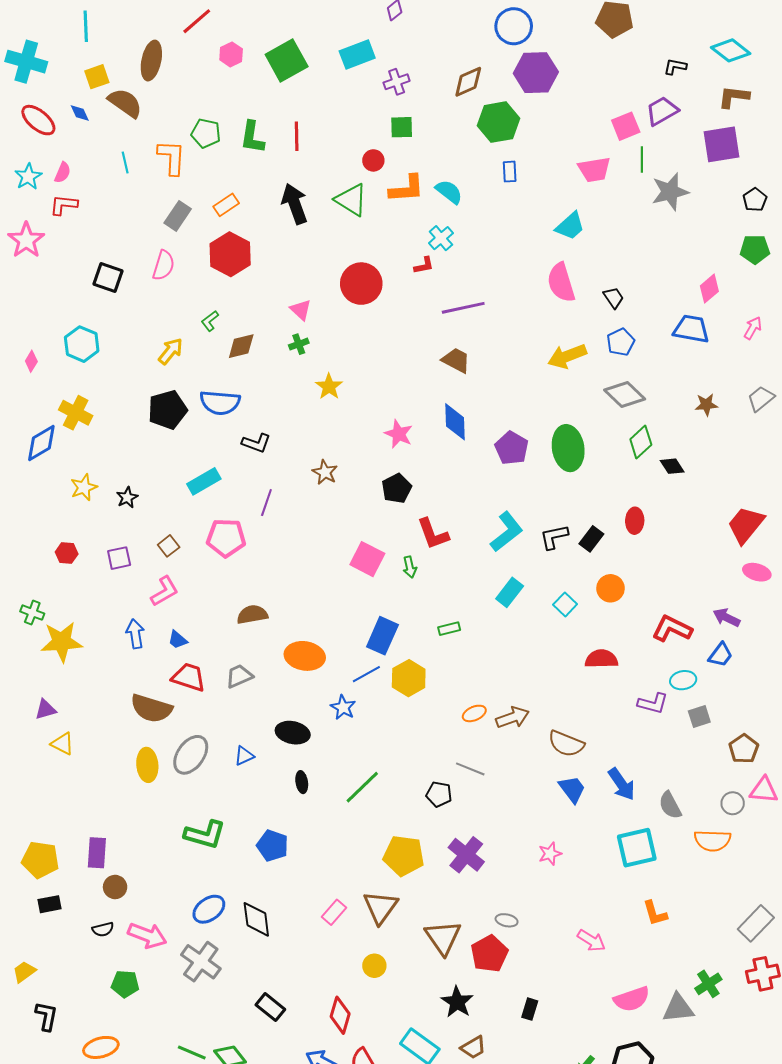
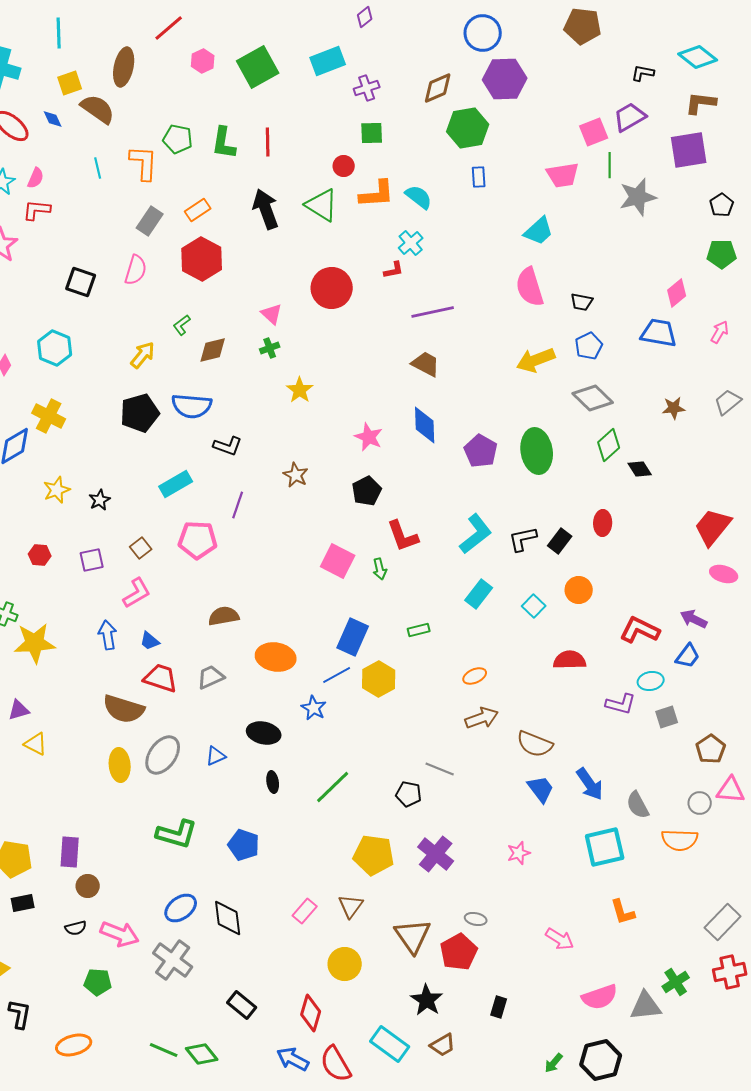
black trapezoid: (614, 298) -> (582, 302), turned 135
orange ellipse: (474, 713) -> (475, 676), moved
brown triangle: (380, 907) -> (351, 906), size x0.7
yellow circle: (374, 966) -> (345, 964), size x1.4

